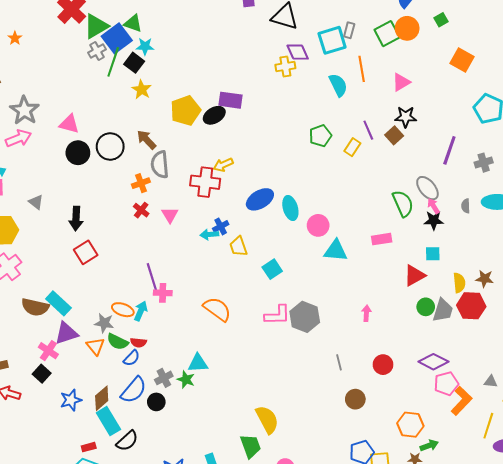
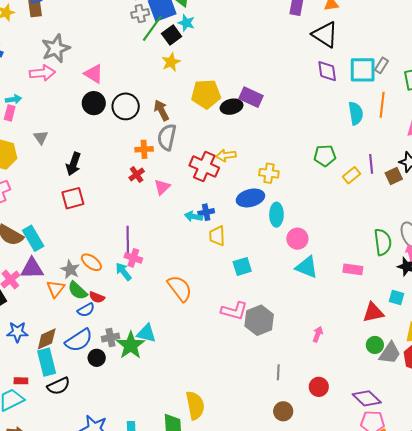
yellow cross: (285, 66) -> (269, 173), moved
cyan arrow: (141, 311) -> (123, 272), moved, turned -78
green star: (186, 380) -> (131, 345), size x1.6

